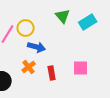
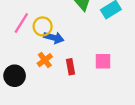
yellow circle: (26, 28) -> (43, 26), moved

